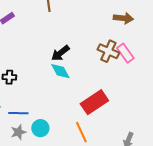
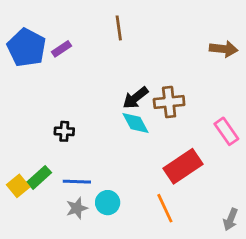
brown cross: (108, 51) -> (169, 102), moved, turned -30
pink rectangle: (125, 53) -> (226, 131), moved

